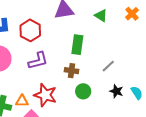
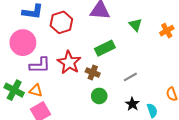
green rectangle: (77, 45) -> (105, 48), turned 42
purple L-shape: (38, 61) -> (40, 65), moved
red star: (45, 95) -> (69, 62), moved

